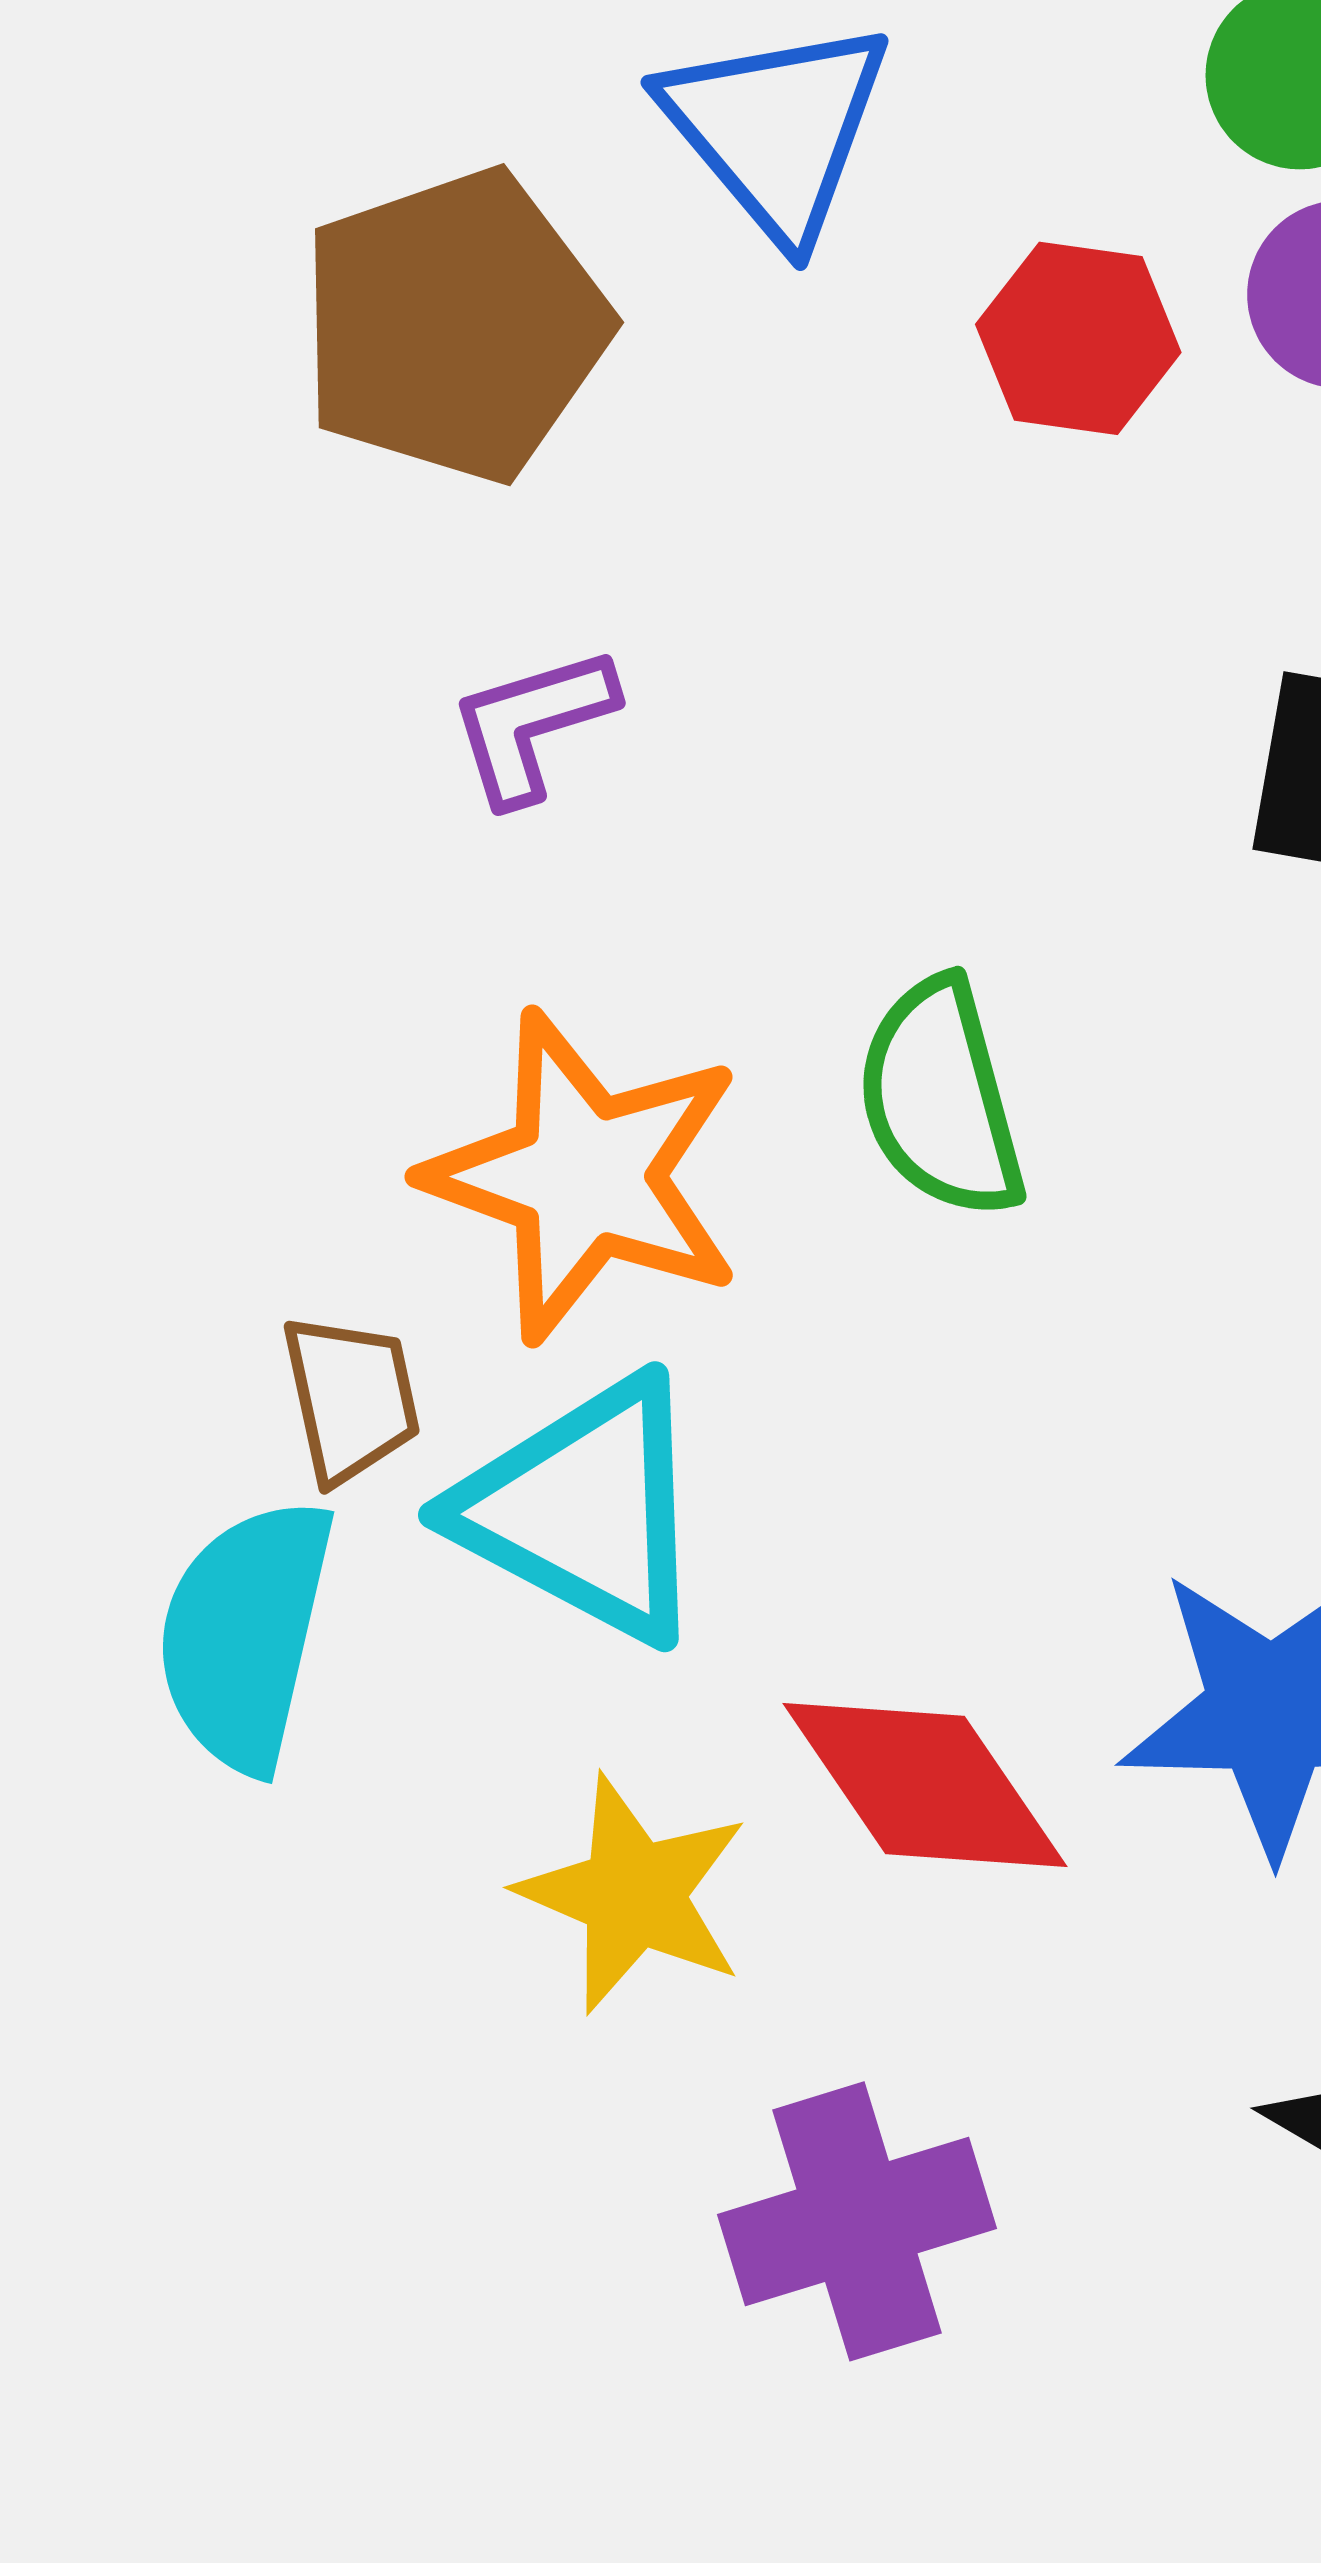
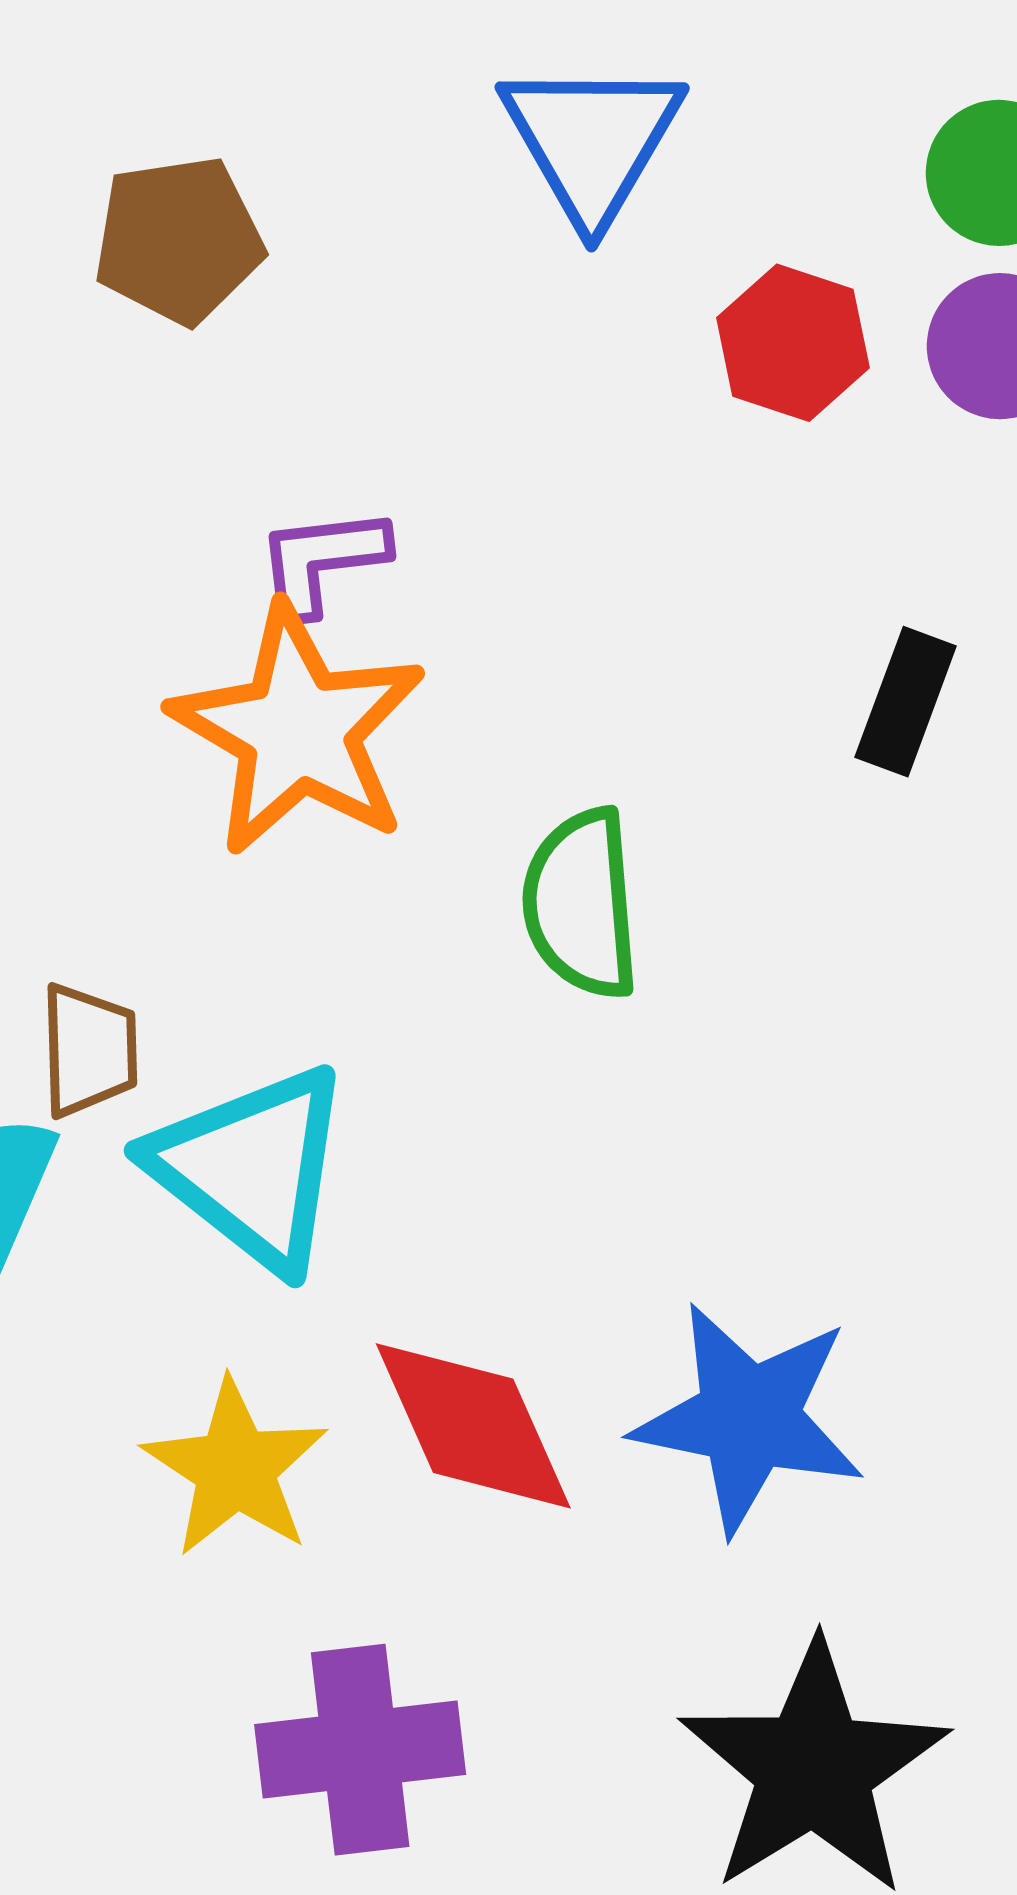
brown pentagon: (454, 326) -> (179, 240), moved, size x0.7
orange star: (585, 1176) -> (298, 730), moved

